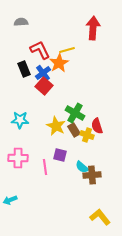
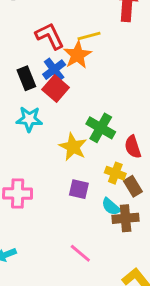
black rectangle: (24, 69) -> (26, 78), moved
cyan star: (20, 120) -> (29, 119), moved
brown rectangle: (74, 130) -> (133, 186), moved
yellow cross: (87, 135) -> (115, 173), moved
pink line: (45, 167) -> (80, 253), moved, turned -42

